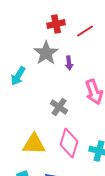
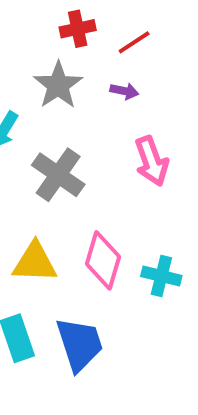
purple arrow: (69, 63) -> (124, 91), moved, turned -72
gray cross: (59, 107) -> (58, 175), moved, size x1.5

